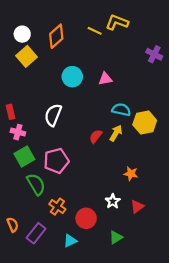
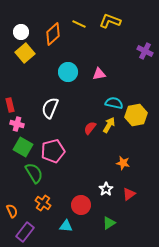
yellow line: (95, 31) -> (79, 24), moved
green square: (24, 157) -> (23, 147), turned -30
orange cross: (57, 207) -> (43, 203), moved
purple rectangle: (36, 233) -> (25, 232), moved
cyan triangle: (70, 241) -> (66, 226), turned 32

